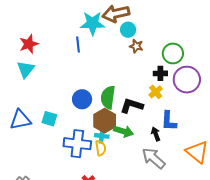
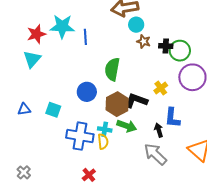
cyan star: (92, 23) -> (62, 26), moved
black cross: (160, 73) -> (166, 46), moved
green semicircle: (108, 97) -> (112, 69), moved
blue triangle: (20, 120) -> (24, 109), size x0.6
brown hexagon: (105, 121) -> (117, 104), moved

